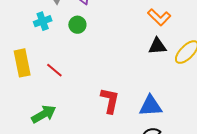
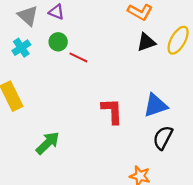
red line: (54, 70) -> (78, 57), moved

